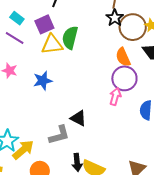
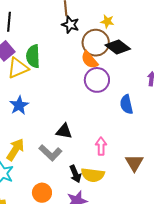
brown circle: (133, 27) -> (96, 43), moved
pink arrow: (115, 96) -> (101, 146), moved
gray L-shape: (59, 135) -> (50, 153), turned 75
yellow arrow: (23, 150) -> (15, 150), moved

